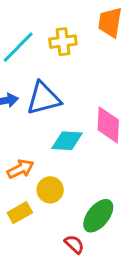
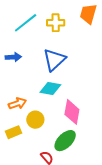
blue triangle: (44, 98) -> (54, 60), moved, turned -35
pink diamond: (108, 125) -> (72, 112), moved

